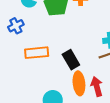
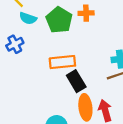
orange rectangle: (37, 53) -> (62, 62), moved

